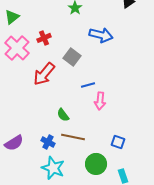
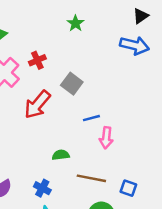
blue arrow: (101, 35) -> (135, 45), moved
green semicircle: (63, 115) -> (61, 155), turned 120
brown line: (73, 137) -> (91, 178), moved

